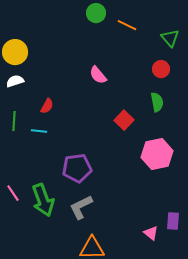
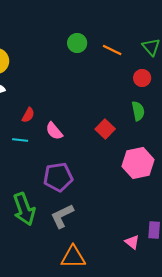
green circle: (96, 13) -> (77, 43), moved
orange line: (127, 25) -> (112, 50), moved
pink semicircle: (98, 75) -> (54, 131), moved

